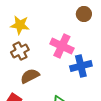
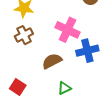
brown semicircle: (30, 76) -> (52, 61), moved

